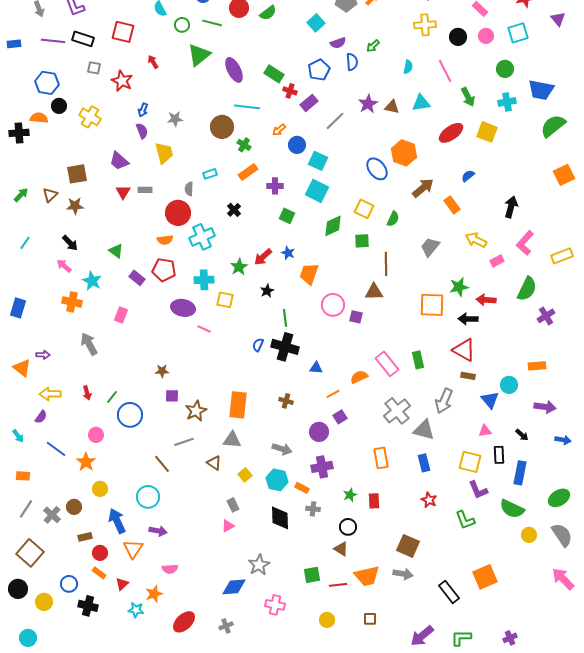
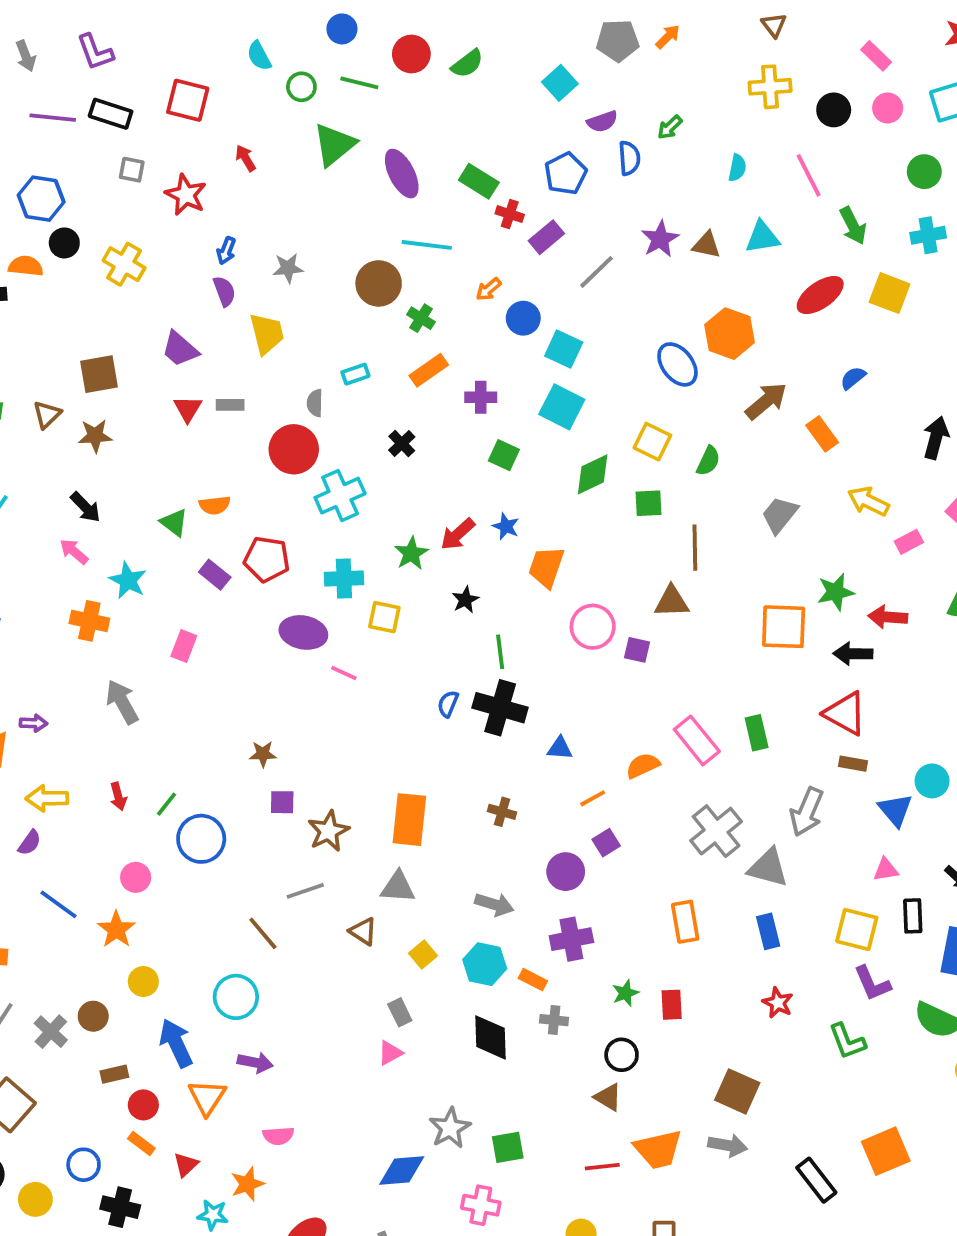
orange semicircle: (165, 240) -> (215, 505), moved
green square: (312, 575) -> (508, 1147), moved

